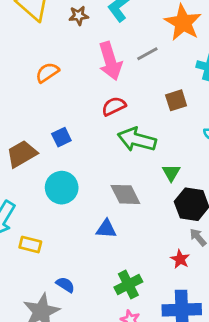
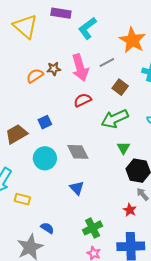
brown star: (79, 16) -> (54, 69), moved
brown square: (176, 100) -> (120, 87), moved, turned -35
green arrow: (137, 140) -> (115, 119), moved, turned -40
gray diamond: (125, 194) -> (78, 152), moved
blue triangle: (106, 229) -> (77, 188), turned 42

